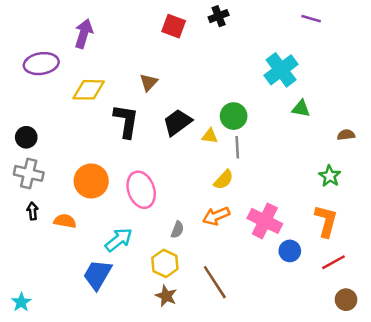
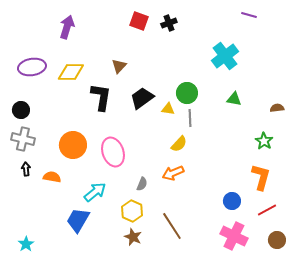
black cross: (219, 16) -> (169, 23), moved
purple ellipse: (41, 64) -> (32, 67), moved
green triangle: (301, 109) -> (234, 99), moved
pink cross: (265, 221) -> (234, 236), moved
cyan star: (21, 302) -> (26, 244), moved

